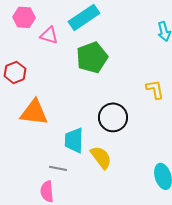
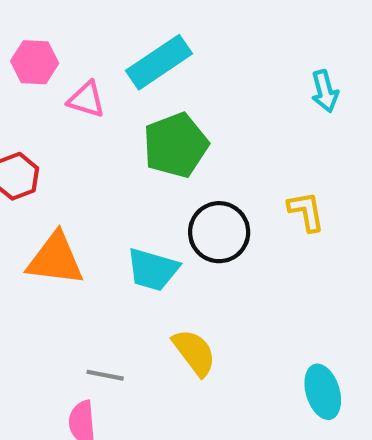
black circle: (113, 117) -> (219, 232), moved
cyan trapezoid: (74, 140) -> (153, 269), moved, turned -76

